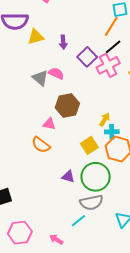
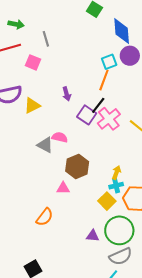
purple arrow: (63, 42) -> (67, 94), moved
black line: (113, 47) -> (98, 105), moved
cyan cross: (112, 132) -> (116, 186), moved
orange semicircle: (41, 145) -> (45, 217), moved, turned -78

